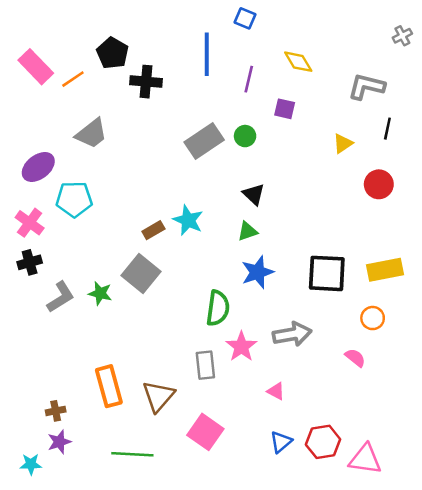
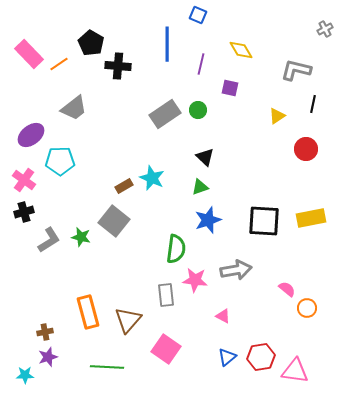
orange circle: (373, 318) -> (307, 308), moved
pink star: (241, 347) -> (195, 280), turned -30

